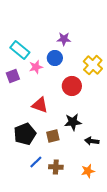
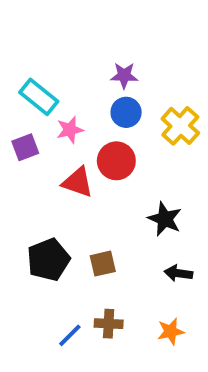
blue circle: (55, 58) -> (126, 112), moved
red circle: (72, 86) -> (116, 161), moved
red triangle: (40, 105) -> (78, 182), moved
black star: (73, 122) -> (165, 219), moved, turned 30
blue line: (36, 162) -> (70, 335), moved

